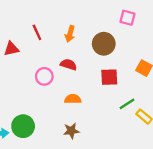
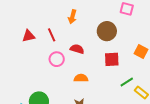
red line: (37, 32) -> (52, 35), moved
orange arrow: (70, 34) -> (72, 17), moved

